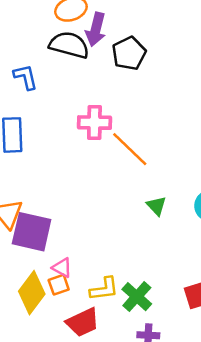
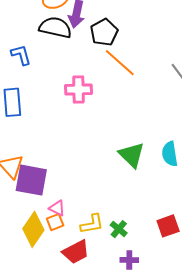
orange line: (130, 149) -> (120, 63), moved
green triangle: (156, 206) -> (132, 155), size x1.6
green cross: (137, 297) -> (119, 229), size x0.7

